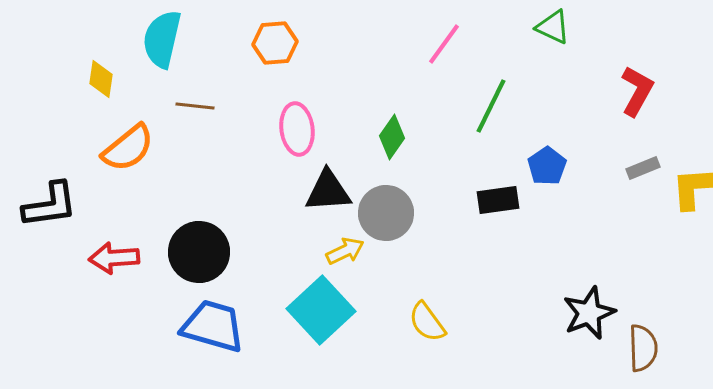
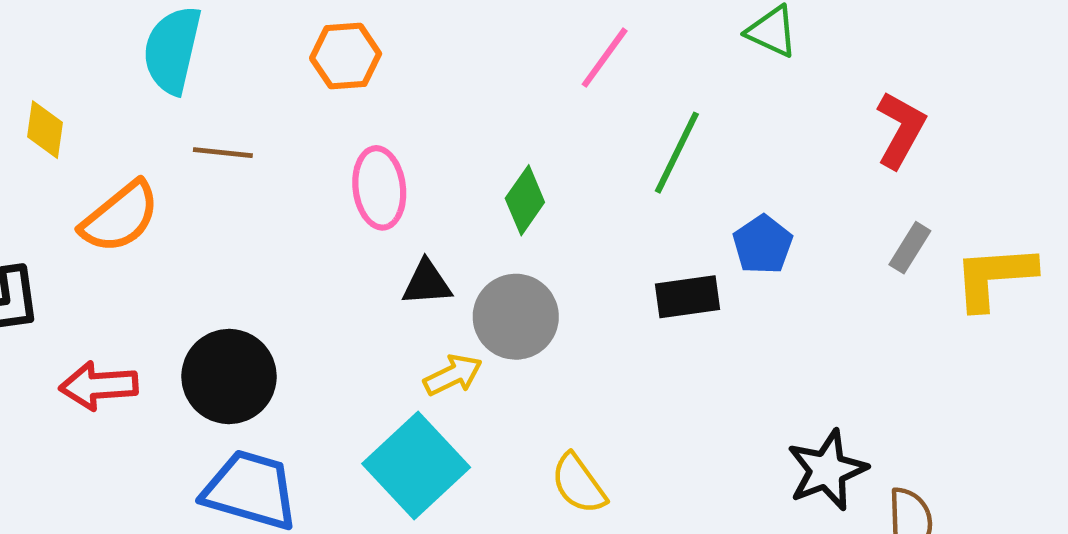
yellow diamond: (101, 79) -> (45, 130), moved
gray rectangle: (643, 168) -> (910, 248), turned -36
black triangle: (328, 191) -> (427, 283), size x0.7

